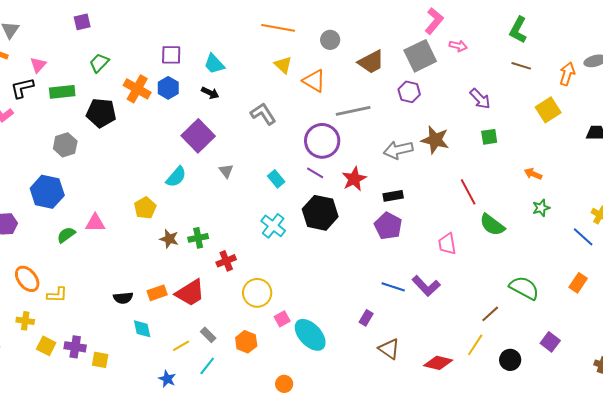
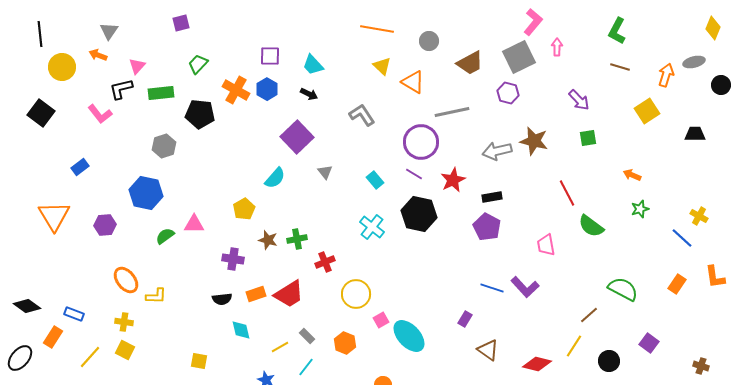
pink arrow: (458, 46) -> (557, 47), turned -102
yellow square: (46, 346) -> (125, 350), moved
purple cross: (75, 347) -> (233, 259), moved

